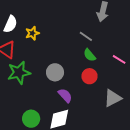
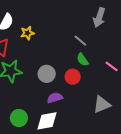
red circle: (89, 76) -> (73, 77), moved
purple semicircle: (65, 95) -> (55, 98), turned -70

